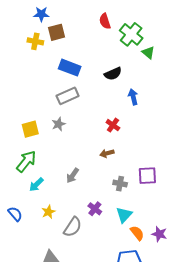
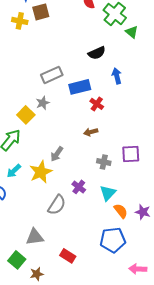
blue rectangle: (70, 68) -> (80, 87), moved, turned -35
yellow square: (30, 129) -> (26, 115), moved, turned -30
cyan arrow: (36, 185) -> (14, 171), moved
yellow star: (48, 212) -> (41, 172), moved, size x1.6

